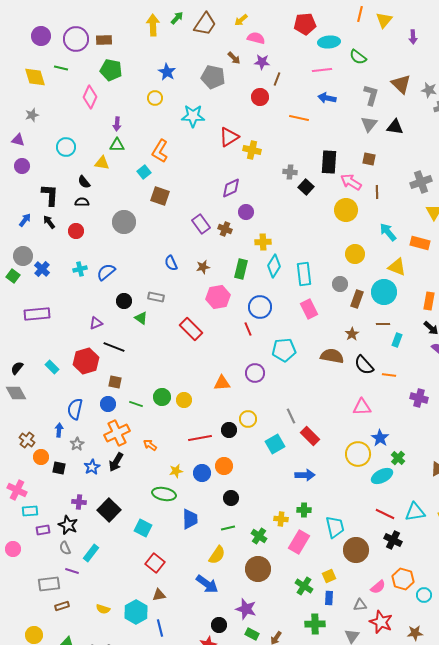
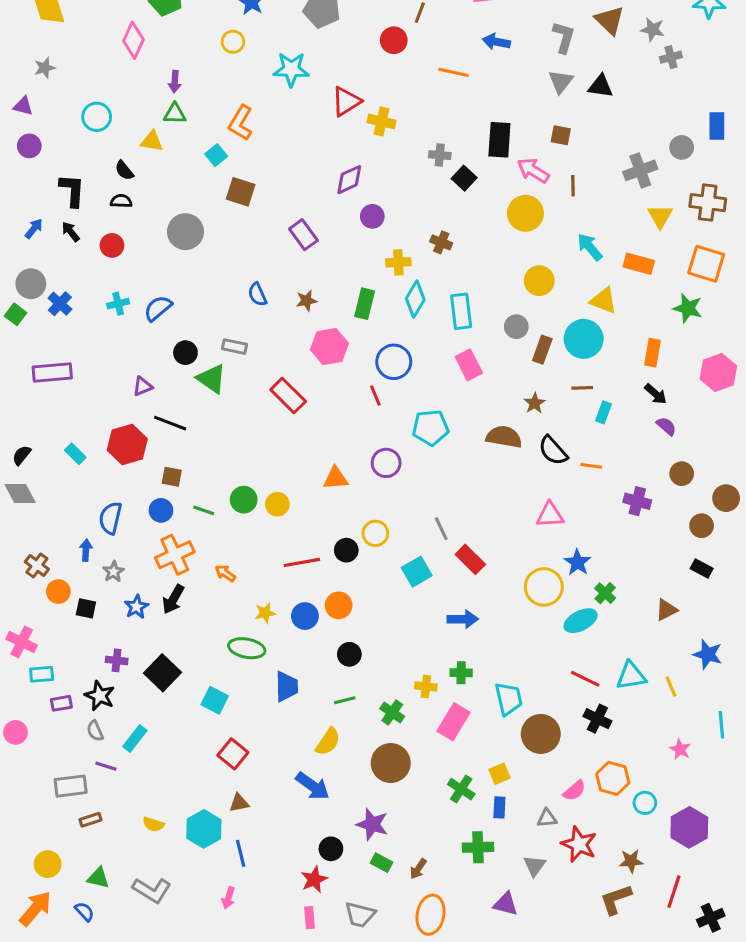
brown cross: (225, 229) -> (441, 242), moved
green triangle: (141, 318) -> (212, 379), size x1.5

